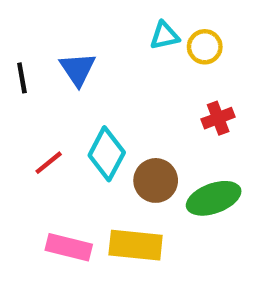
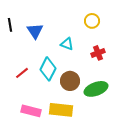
cyan triangle: (165, 36) -> (67, 44), moved, turned 32
black line: (22, 78) -> (10, 25), moved

